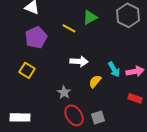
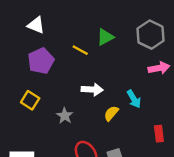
pink arrow: (135, 71) -> (159, 68), moved
gray star: (64, 92) -> (65, 116), moved
red rectangle: (135, 98) -> (159, 134), turned 64

